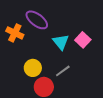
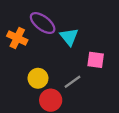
pink square: (83, 40) -> (96, 60), moved, turned -35
cyan triangle: (61, 42) -> (69, 37), moved

